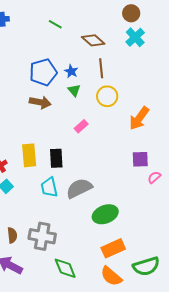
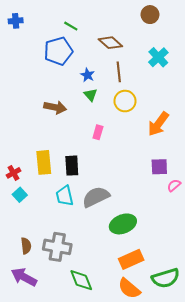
cyan cross: (135, 37) -> (158, 57), moved
blue pentagon: (43, 72) -> (58, 51), moved
pink rectangle: (81, 126) -> (98, 132), turned -32

